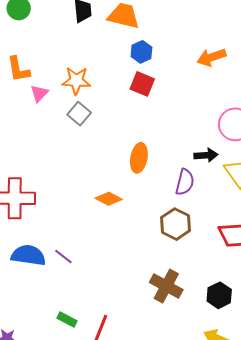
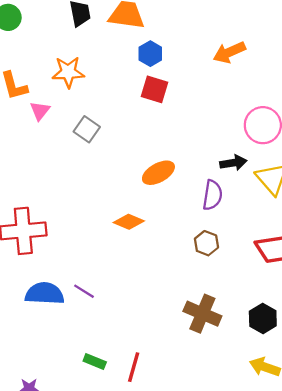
orange star: (76, 81) -> (68, 72), moved
orange ellipse: (139, 158) -> (158, 173), turned 56
brown hexagon: (176, 224) -> (206, 243), size x0.7

